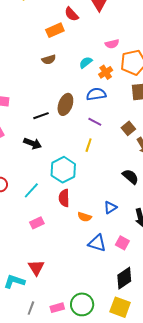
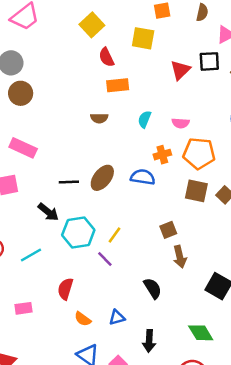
red semicircle: (71, 14) -> (106, 57), moved
cyan semicircle: (86, 62) -> (144, 119), moved, turned -48
purple line: (95, 122) -> (105, 259), moved
cyan hexagon: (63, 170) -> (78, 233), moved
cyan line: (31, 190) -> (31, 255), moved

